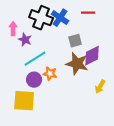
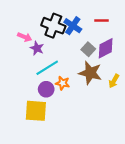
pink arrow: (13, 29) -> (25, 37), turned 112
gray square: (75, 41) -> (88, 49), turned -32
purple diamond: (92, 56) -> (106, 48), moved
yellow arrow: (100, 87) -> (114, 81), moved

